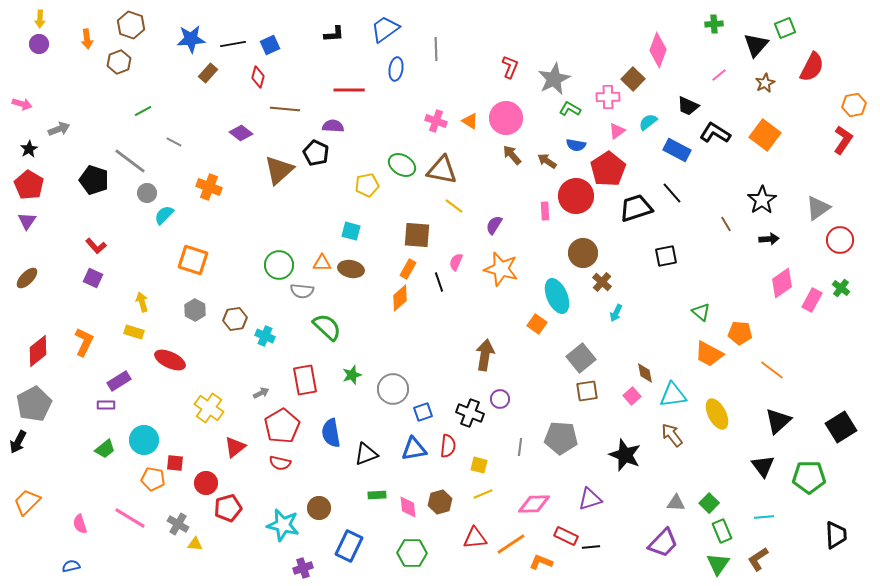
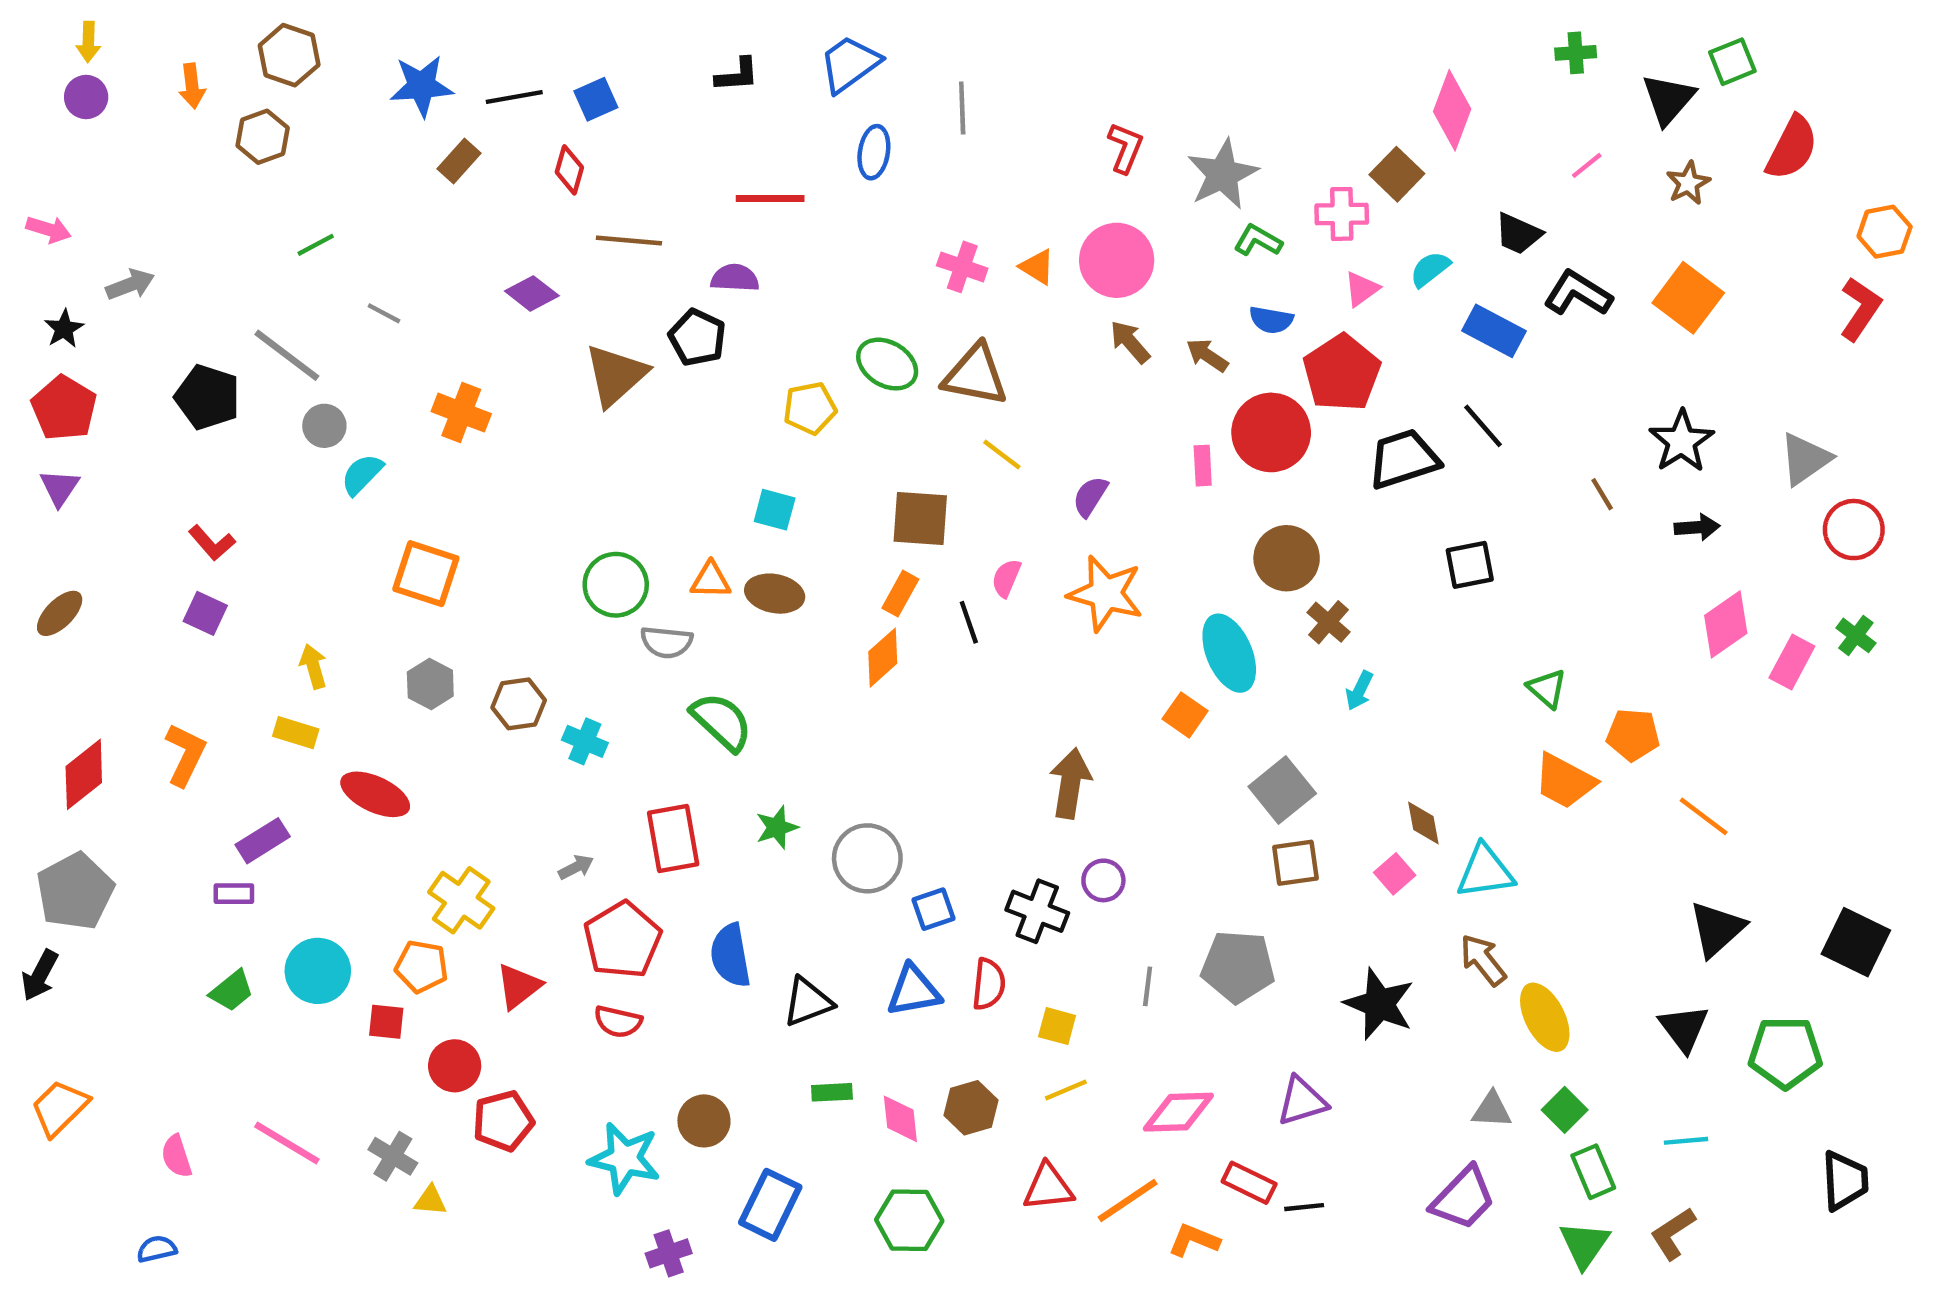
yellow ellipse: (717, 414) -> (1545, 1017), moved
black square: (841, 427) -> (1856, 942), turned -32
orange pentagon: (153, 479) -> (422, 966), moved

